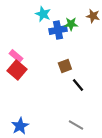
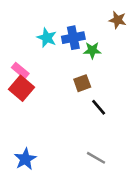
cyan star: (43, 14) -> (47, 38), moved
green star: (71, 24) -> (92, 50), moved

